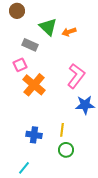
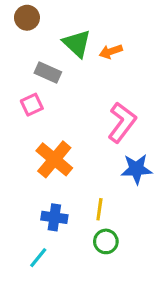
orange cross: (34, 85) -> (54, 159), moved
cyan line: (24, 168) -> (38, 258), moved

